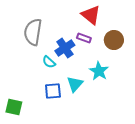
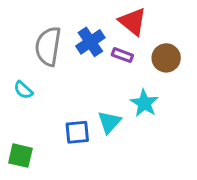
blue cross: (65, 48) -> (90, 42), moved
cyan semicircle: (49, 62) -> (23, 90), moved

